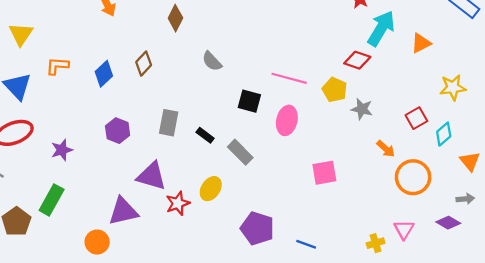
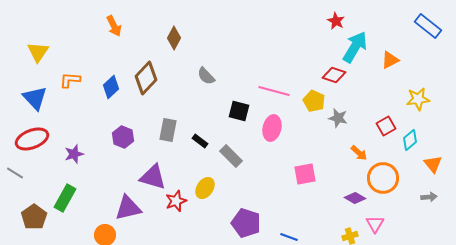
brown diamond: (144, 64) -> (146, 78), size x1.5
purple diamond: (448, 223) -> (355, 198), moved

